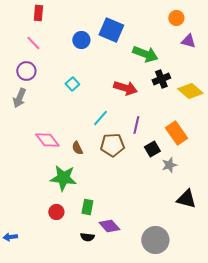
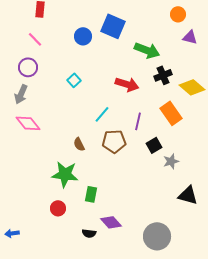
orange rectangle: (176, 133) -> (171, 113), moved
pink diamond: (47, 140) -> (28, 123), moved
green rectangle: (87, 207) -> (91, 194), moved

